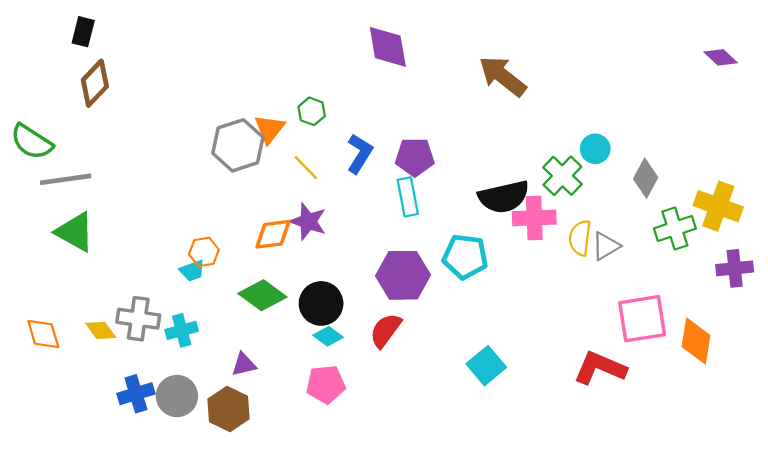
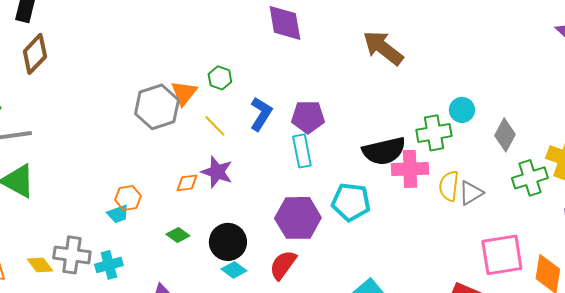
green cross: (562, 176) -> (434, 133), turned 36
orange diamond: (273, 234) -> (187, 183), size x0.7
green diamond: (262, 295) -> (178, 235), size x0.6

